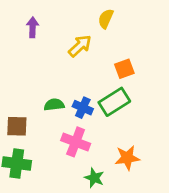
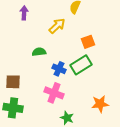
green semicircle: (54, 105) -> (39, 52), moved
orange star: (127, 158) -> (100, 104), moved

